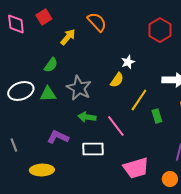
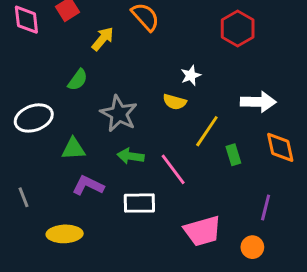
yellow semicircle: (117, 80) -> (175, 102), turned 70
green triangle: (48, 94) -> (73, 149), moved

